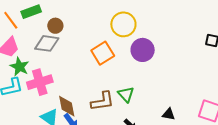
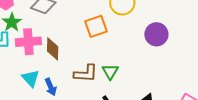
purple circle: (143, 50) -> (156, 34), moved
brown diamond: (67, 106) -> (53, 49), moved

